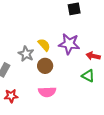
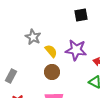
gray star: (26, 54) -> (33, 37), moved

